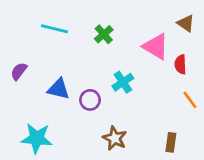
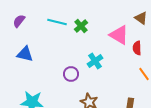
cyan line: (54, 29) -> (57, 22), moved
purple semicircle: (19, 71) -> (19, 21), moved
blue triangle: (59, 89) -> (25, 54), moved

